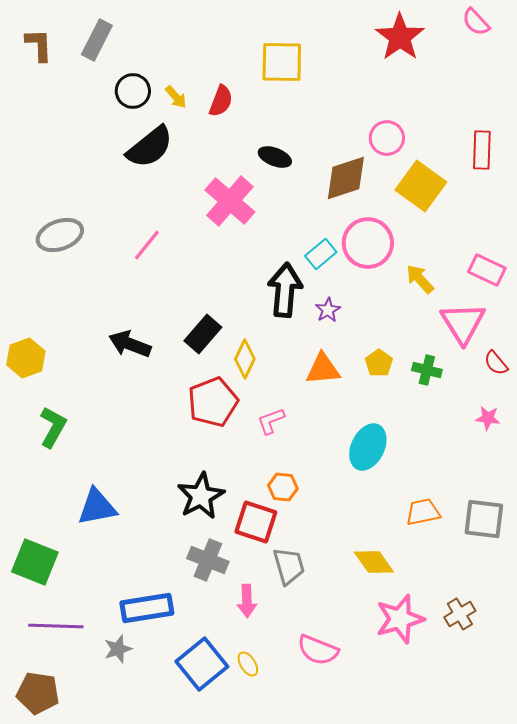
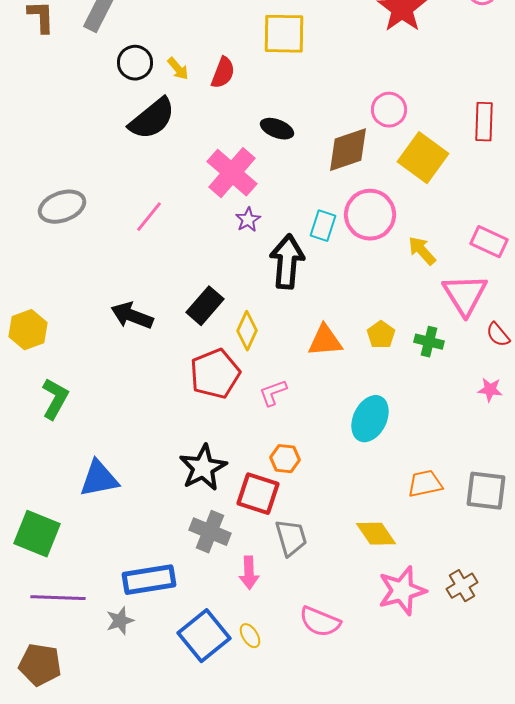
cyan rectangle: (321, 254) -> (323, 226), turned -32
purple star: (328, 310) -> (248, 220), moved

